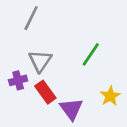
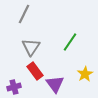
purple cross: (18, 80) -> (14, 87), moved

